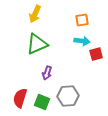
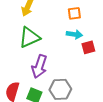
purple arrow: (47, 73) -> (39, 66), size x1.6

